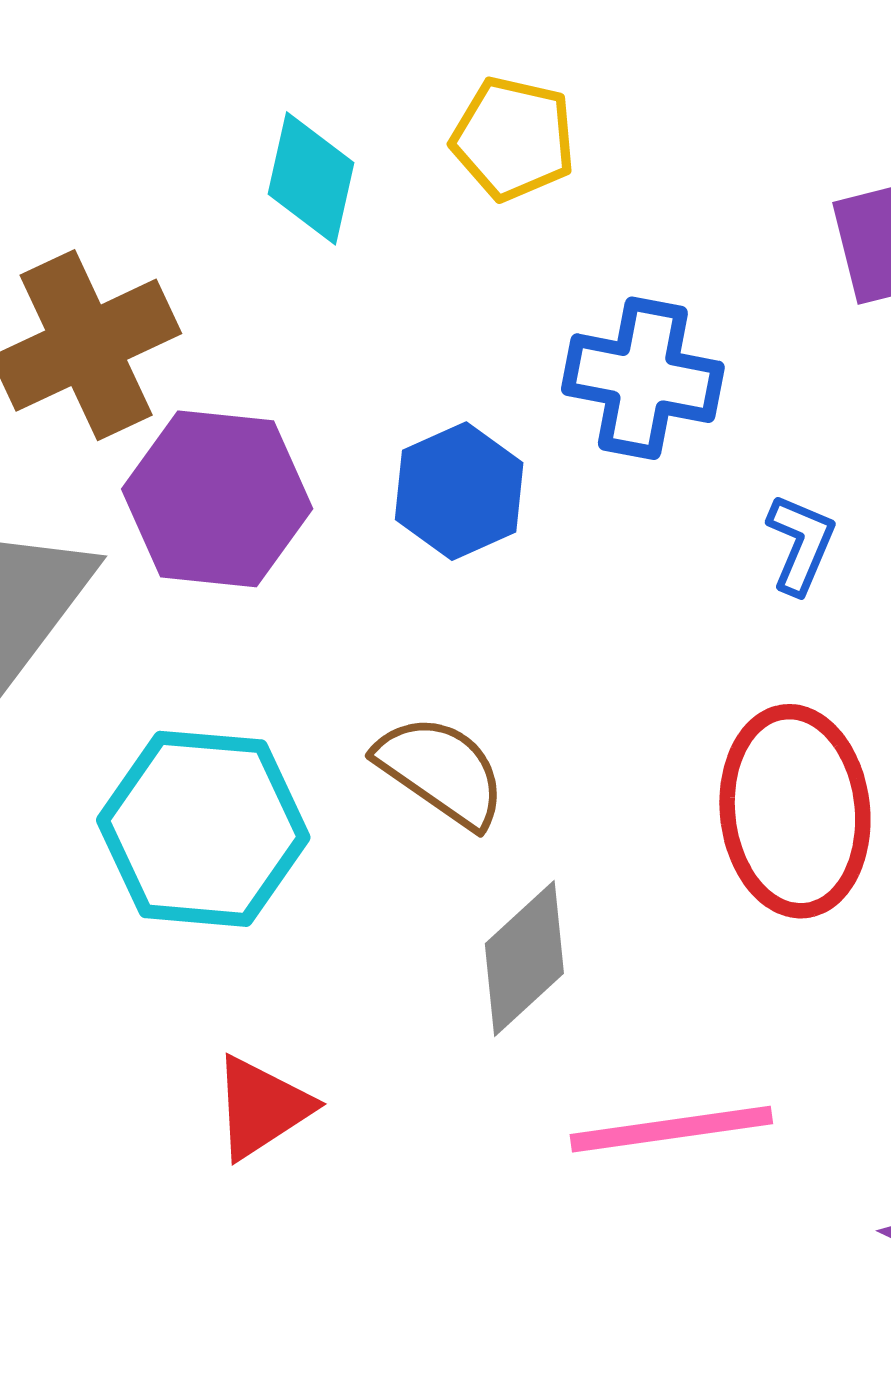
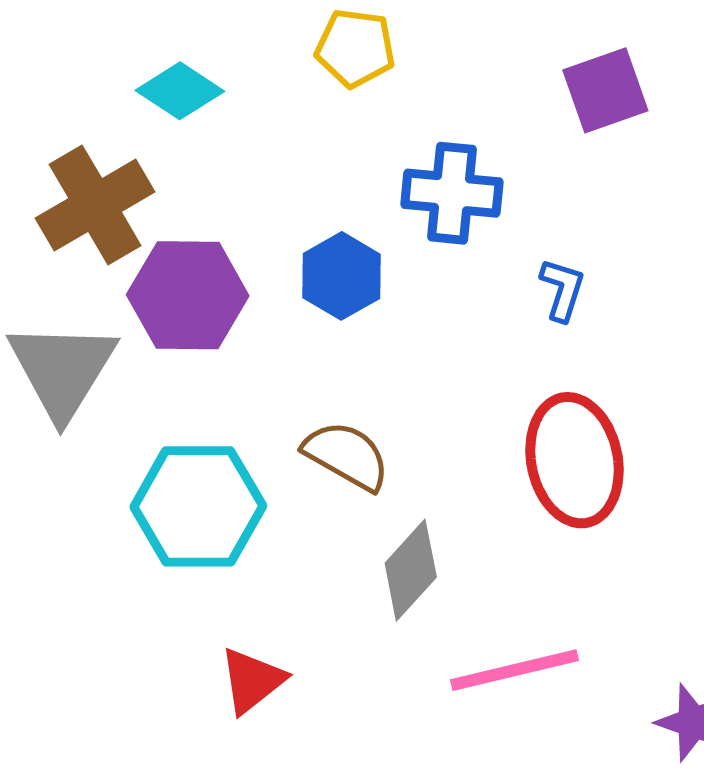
cyan diamond: (311, 178) -> (180, 91), moved, turned -64

